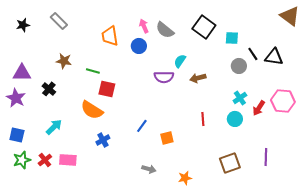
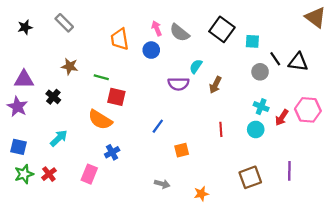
brown arrow: (198, 78) -> (215, 85), turned -49
cyan cross: (240, 98) -> (261, 107), turned -32
blue line: (142, 126) -> (158, 126), moved
pink rectangle: (68, 160) -> (89, 174), moved, turned -72

